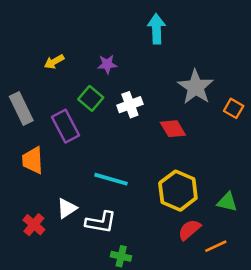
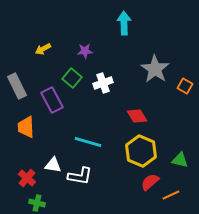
red diamond: (173, 129) -> (137, 116), moved
white triangle: (67, 208) -> (53, 165), turned 42
green cross: (121, 256) -> (37, 203), moved

